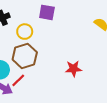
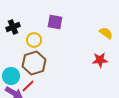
red star: (74, 69) -> (100, 60), moved

